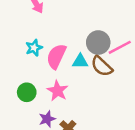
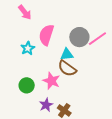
pink semicircle: (56, 56) -> (46, 35), moved
brown semicircle: (102, 66) -> (67, 68), moved

